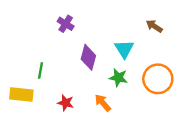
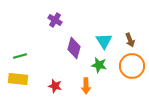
brown arrow: (154, 26) -> (130, 40), moved, turned -144
green line: (41, 70) -> (20, 56), moved, turned 64
orange arrow: (103, 103) -> (86, 86), turned -140

